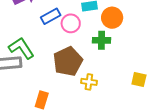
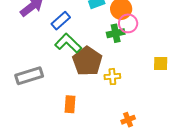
pink circle: (71, 23) -> (128, 23), moved
green L-shape: (21, 48) -> (68, 43), moved

